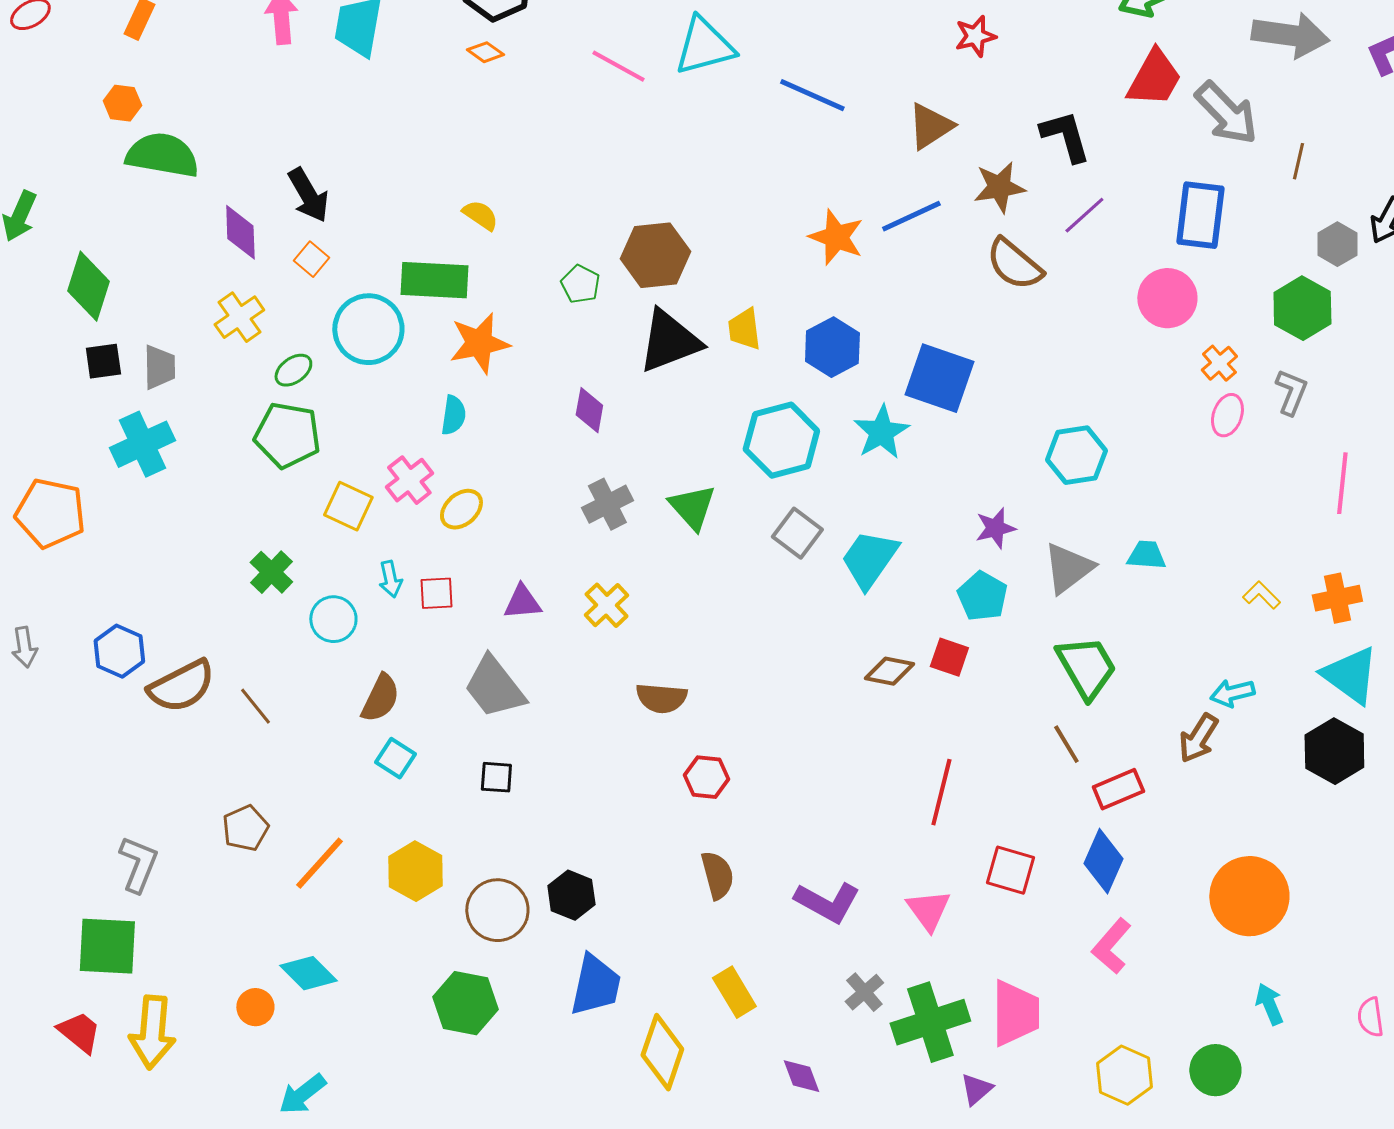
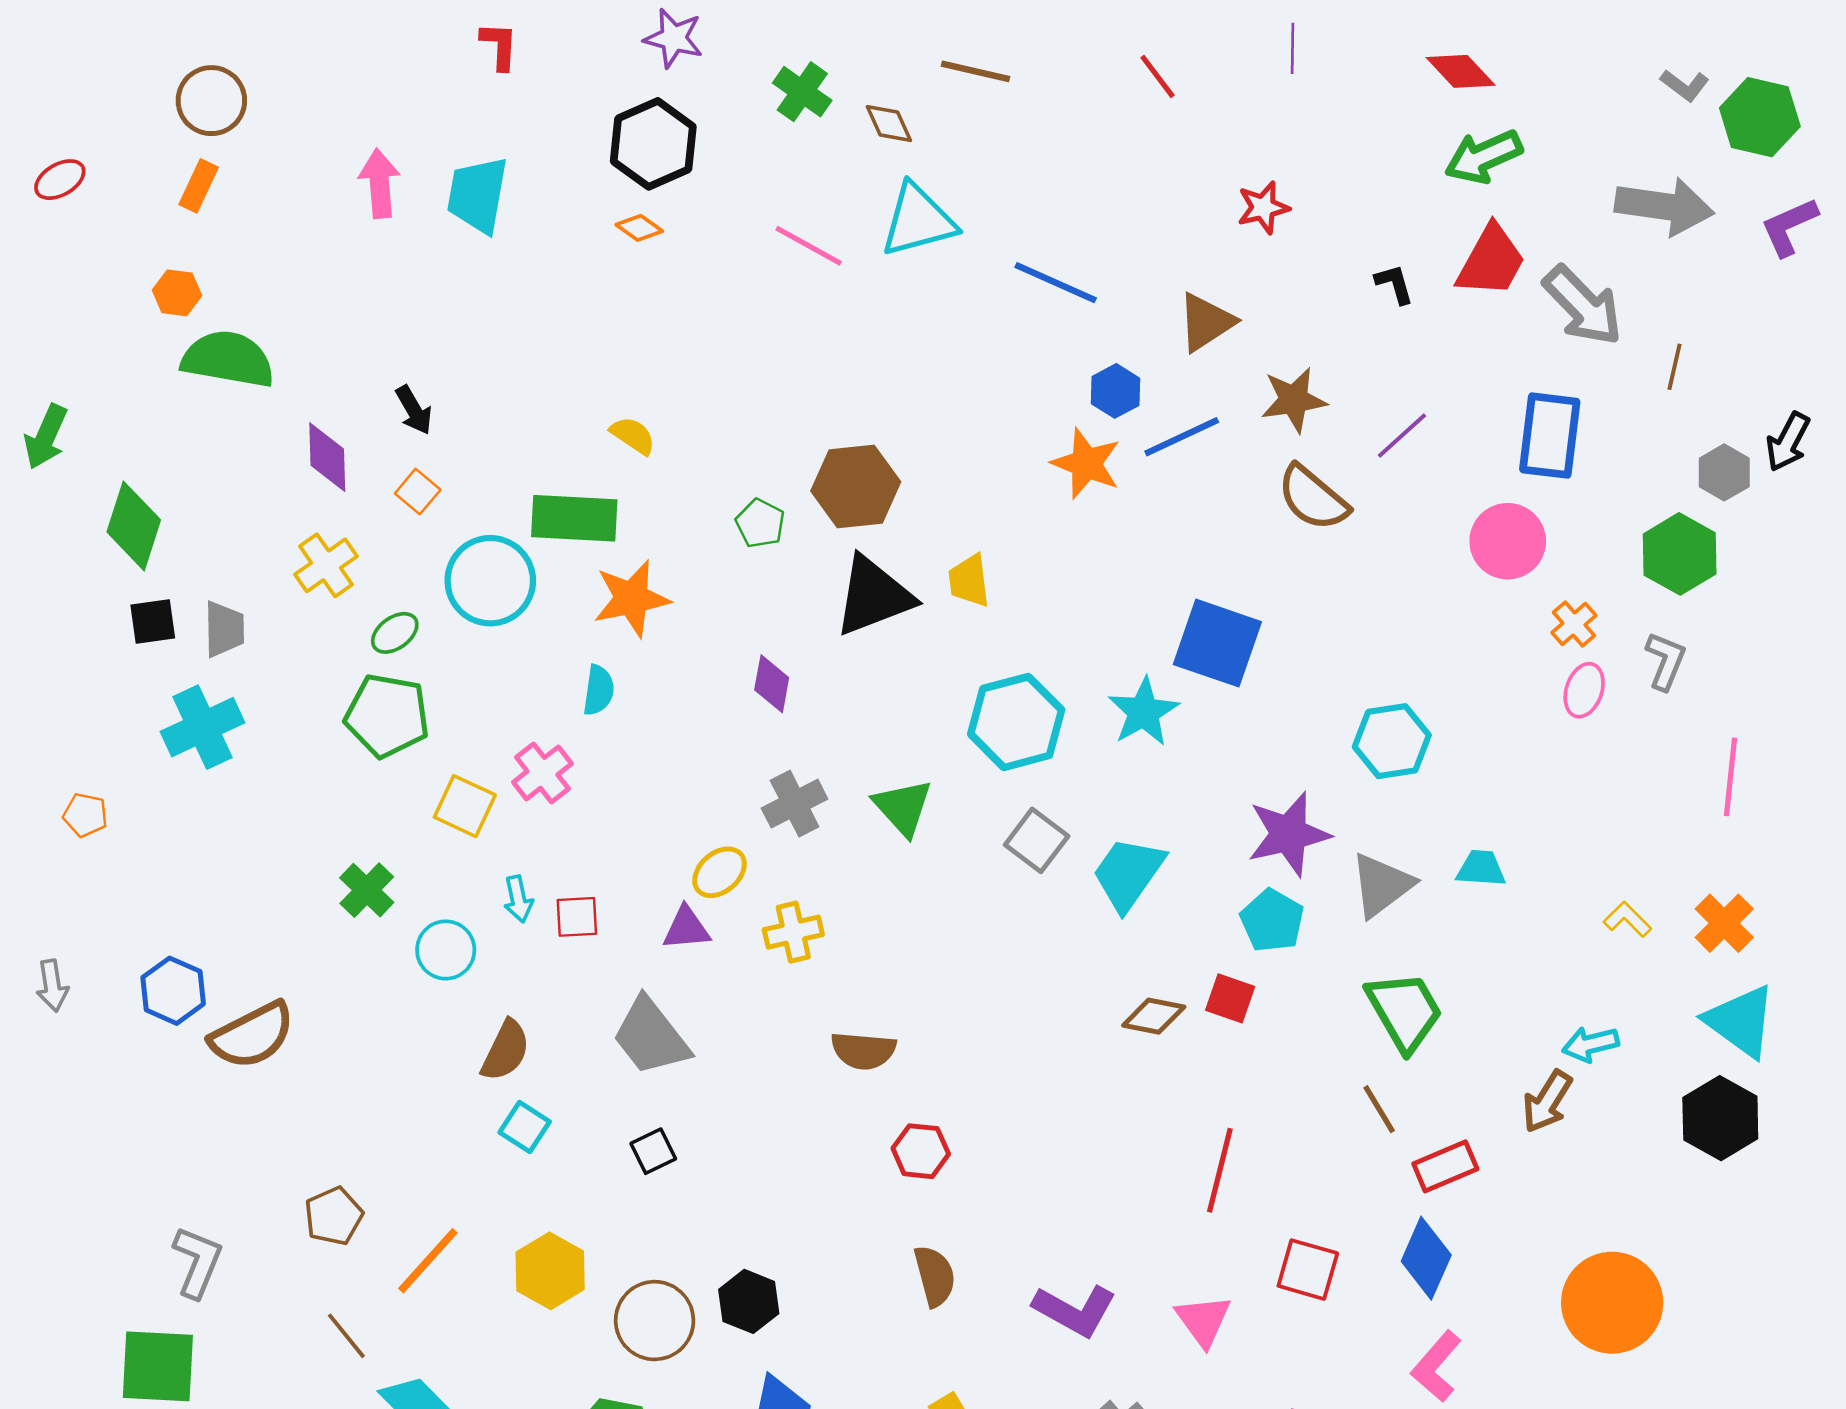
black L-shape: (1065, 136) -> (1394, 284), moved, size x0.6
black arrow: (308, 195) -> (414, 410), size x0.7
blue hexagon: (832, 347) -> (1115, 391), moved, size x0.7
yellow ellipse: (461, 509) -> (719, 872), moved
orange pentagon: (50, 513) -> (85, 815), size x0.5
purple star: (995, 528) -> (1289, 834), size x1.6
orange cross: (1337, 598) -> (1724, 923), turned -33
yellow cross: (606, 605) -> (793, 932), turned 30
brown line: (255, 706) -> (346, 1336), moved
black square: (496, 777) -> (653, 1151), turned -30

